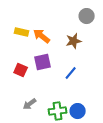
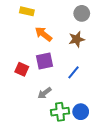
gray circle: (87, 16) -> (82, 13), moved
yellow rectangle: (22, 32) -> (27, 11), moved
gray arrow: (30, 104) -> (44, 93), moved

